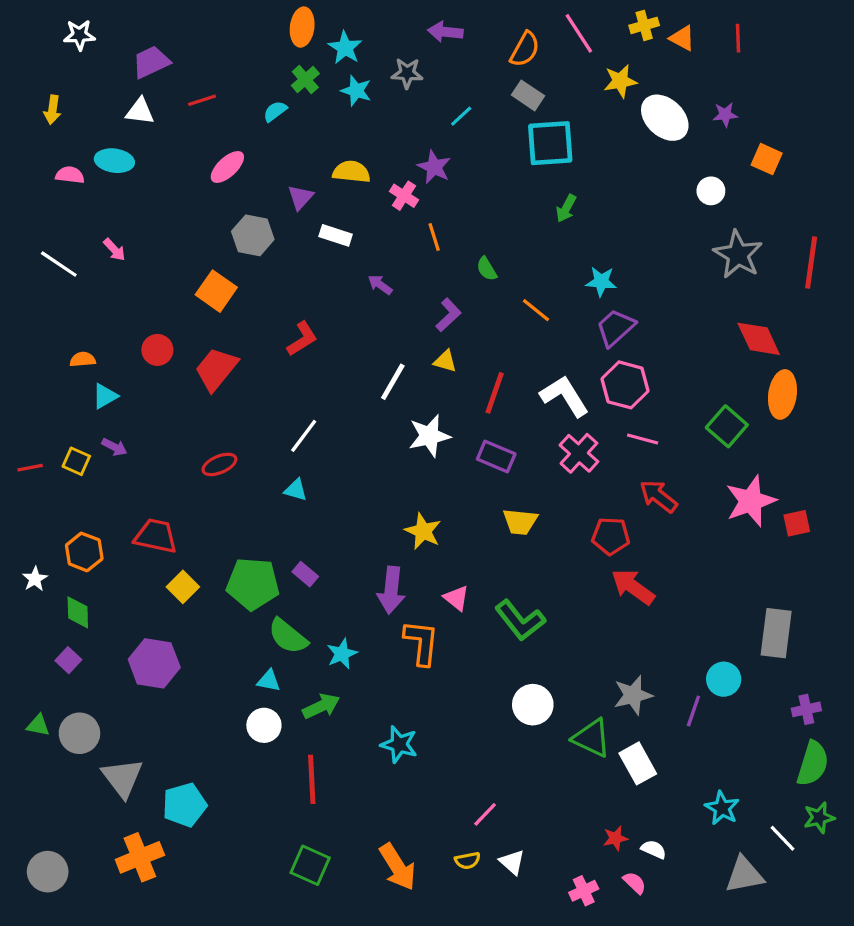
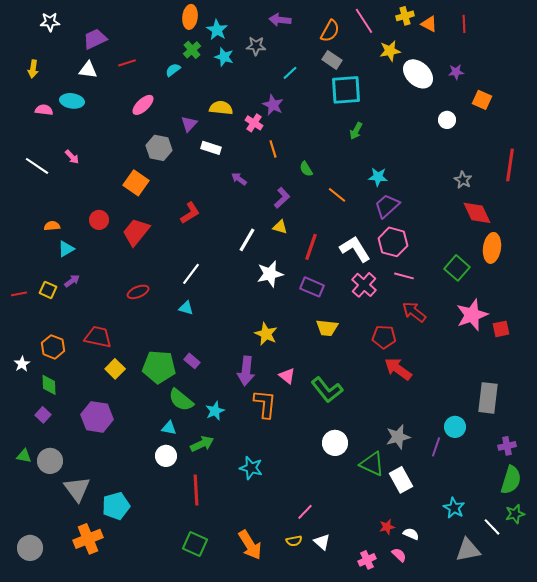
gray star: (738, 254) -> (463, 180), moved, size x0.6
purple arrow: (114, 447) -> (72, 281), turned -63

